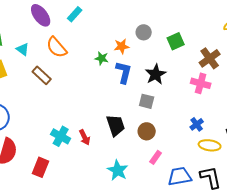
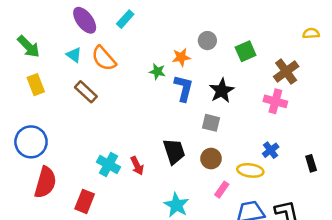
cyan triangle: (23, 49) -> (74, 55), moved
yellow ellipse: (210, 145) -> (250, 170), moved

